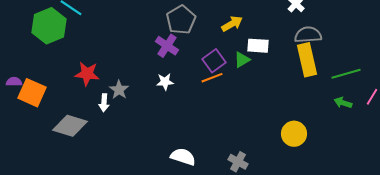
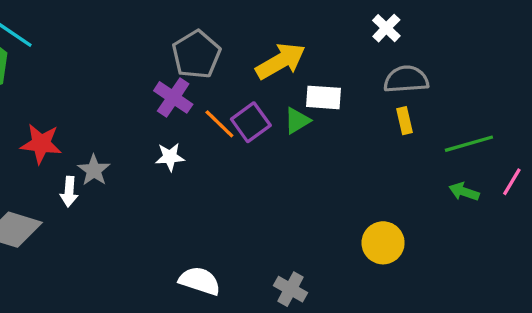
yellow arrow: (232, 24) -> (281, 61), size x1.4
yellow rectangle: (307, 60) -> (404, 121), size x0.5
orange line: (212, 78) -> (219, 124), moved, turned 65

